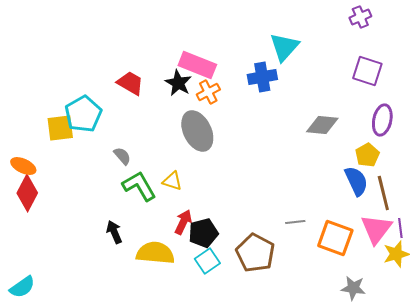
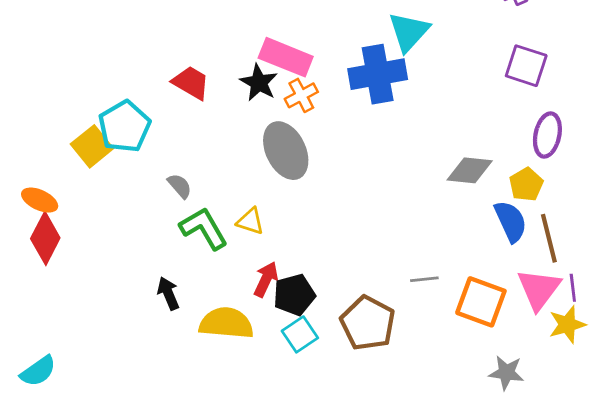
blue cross: (262, 77) -> (378, 74), size x1.4
gray diamond: (322, 125) -> (470, 170), moved
yellow square: (60, 128) -> (92, 146), turned -32

